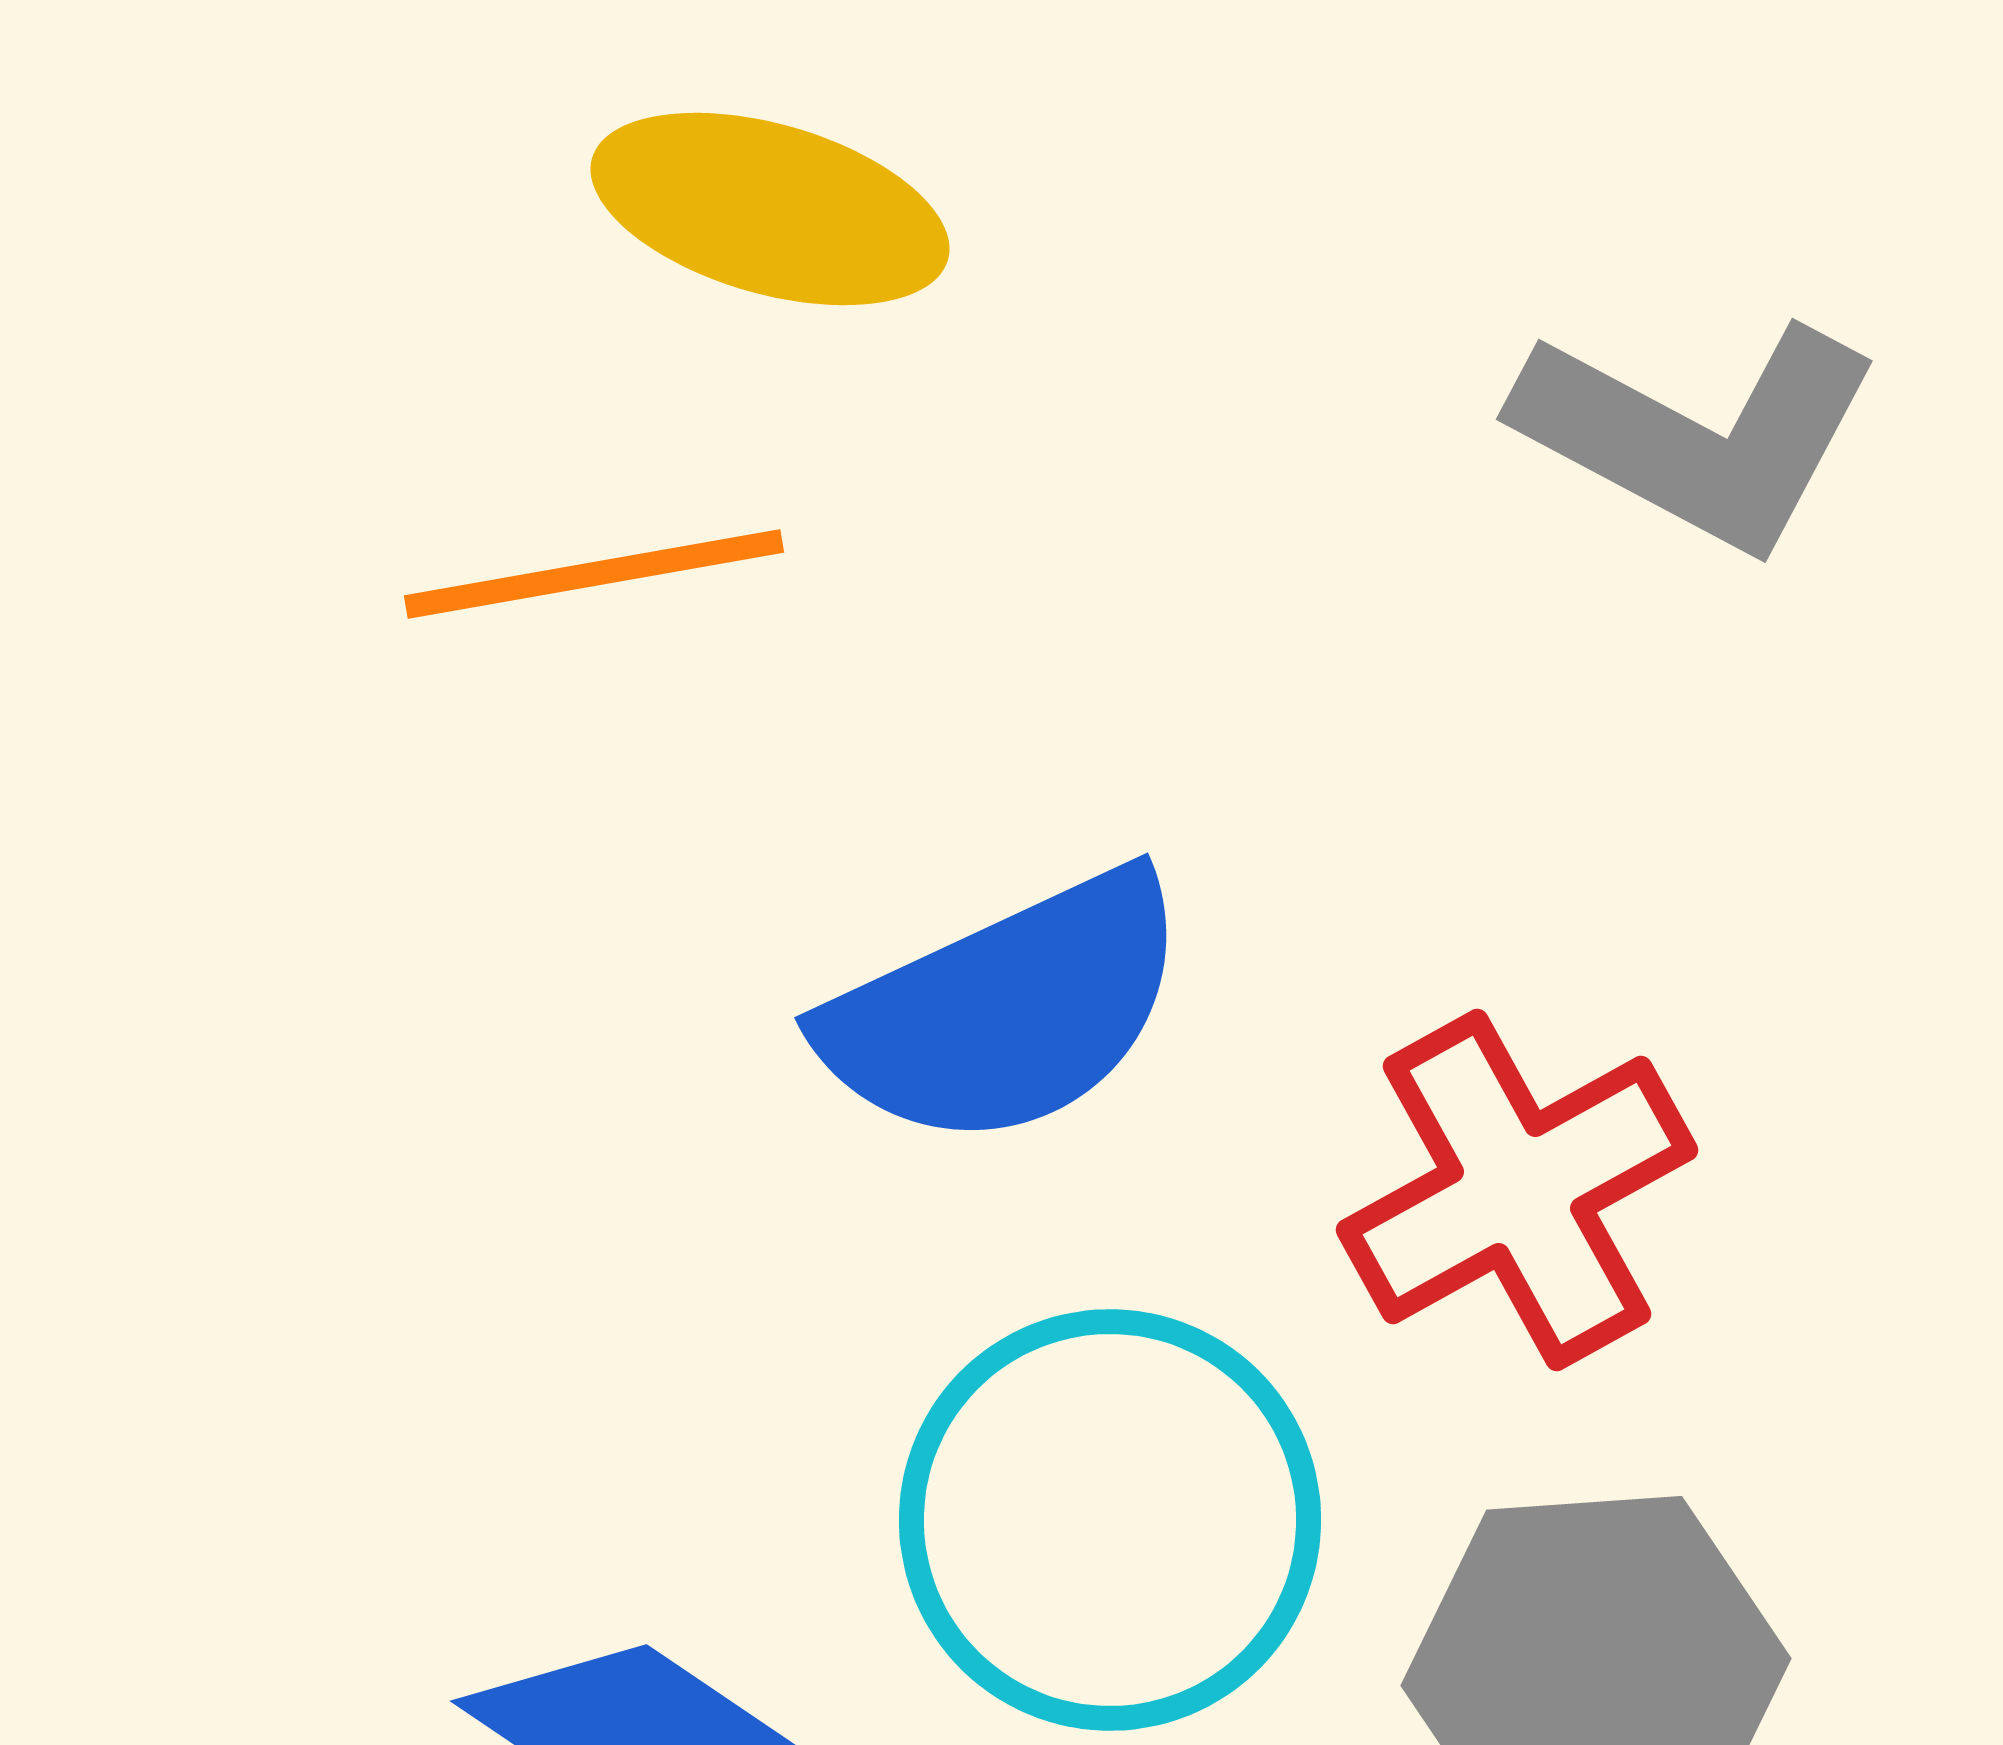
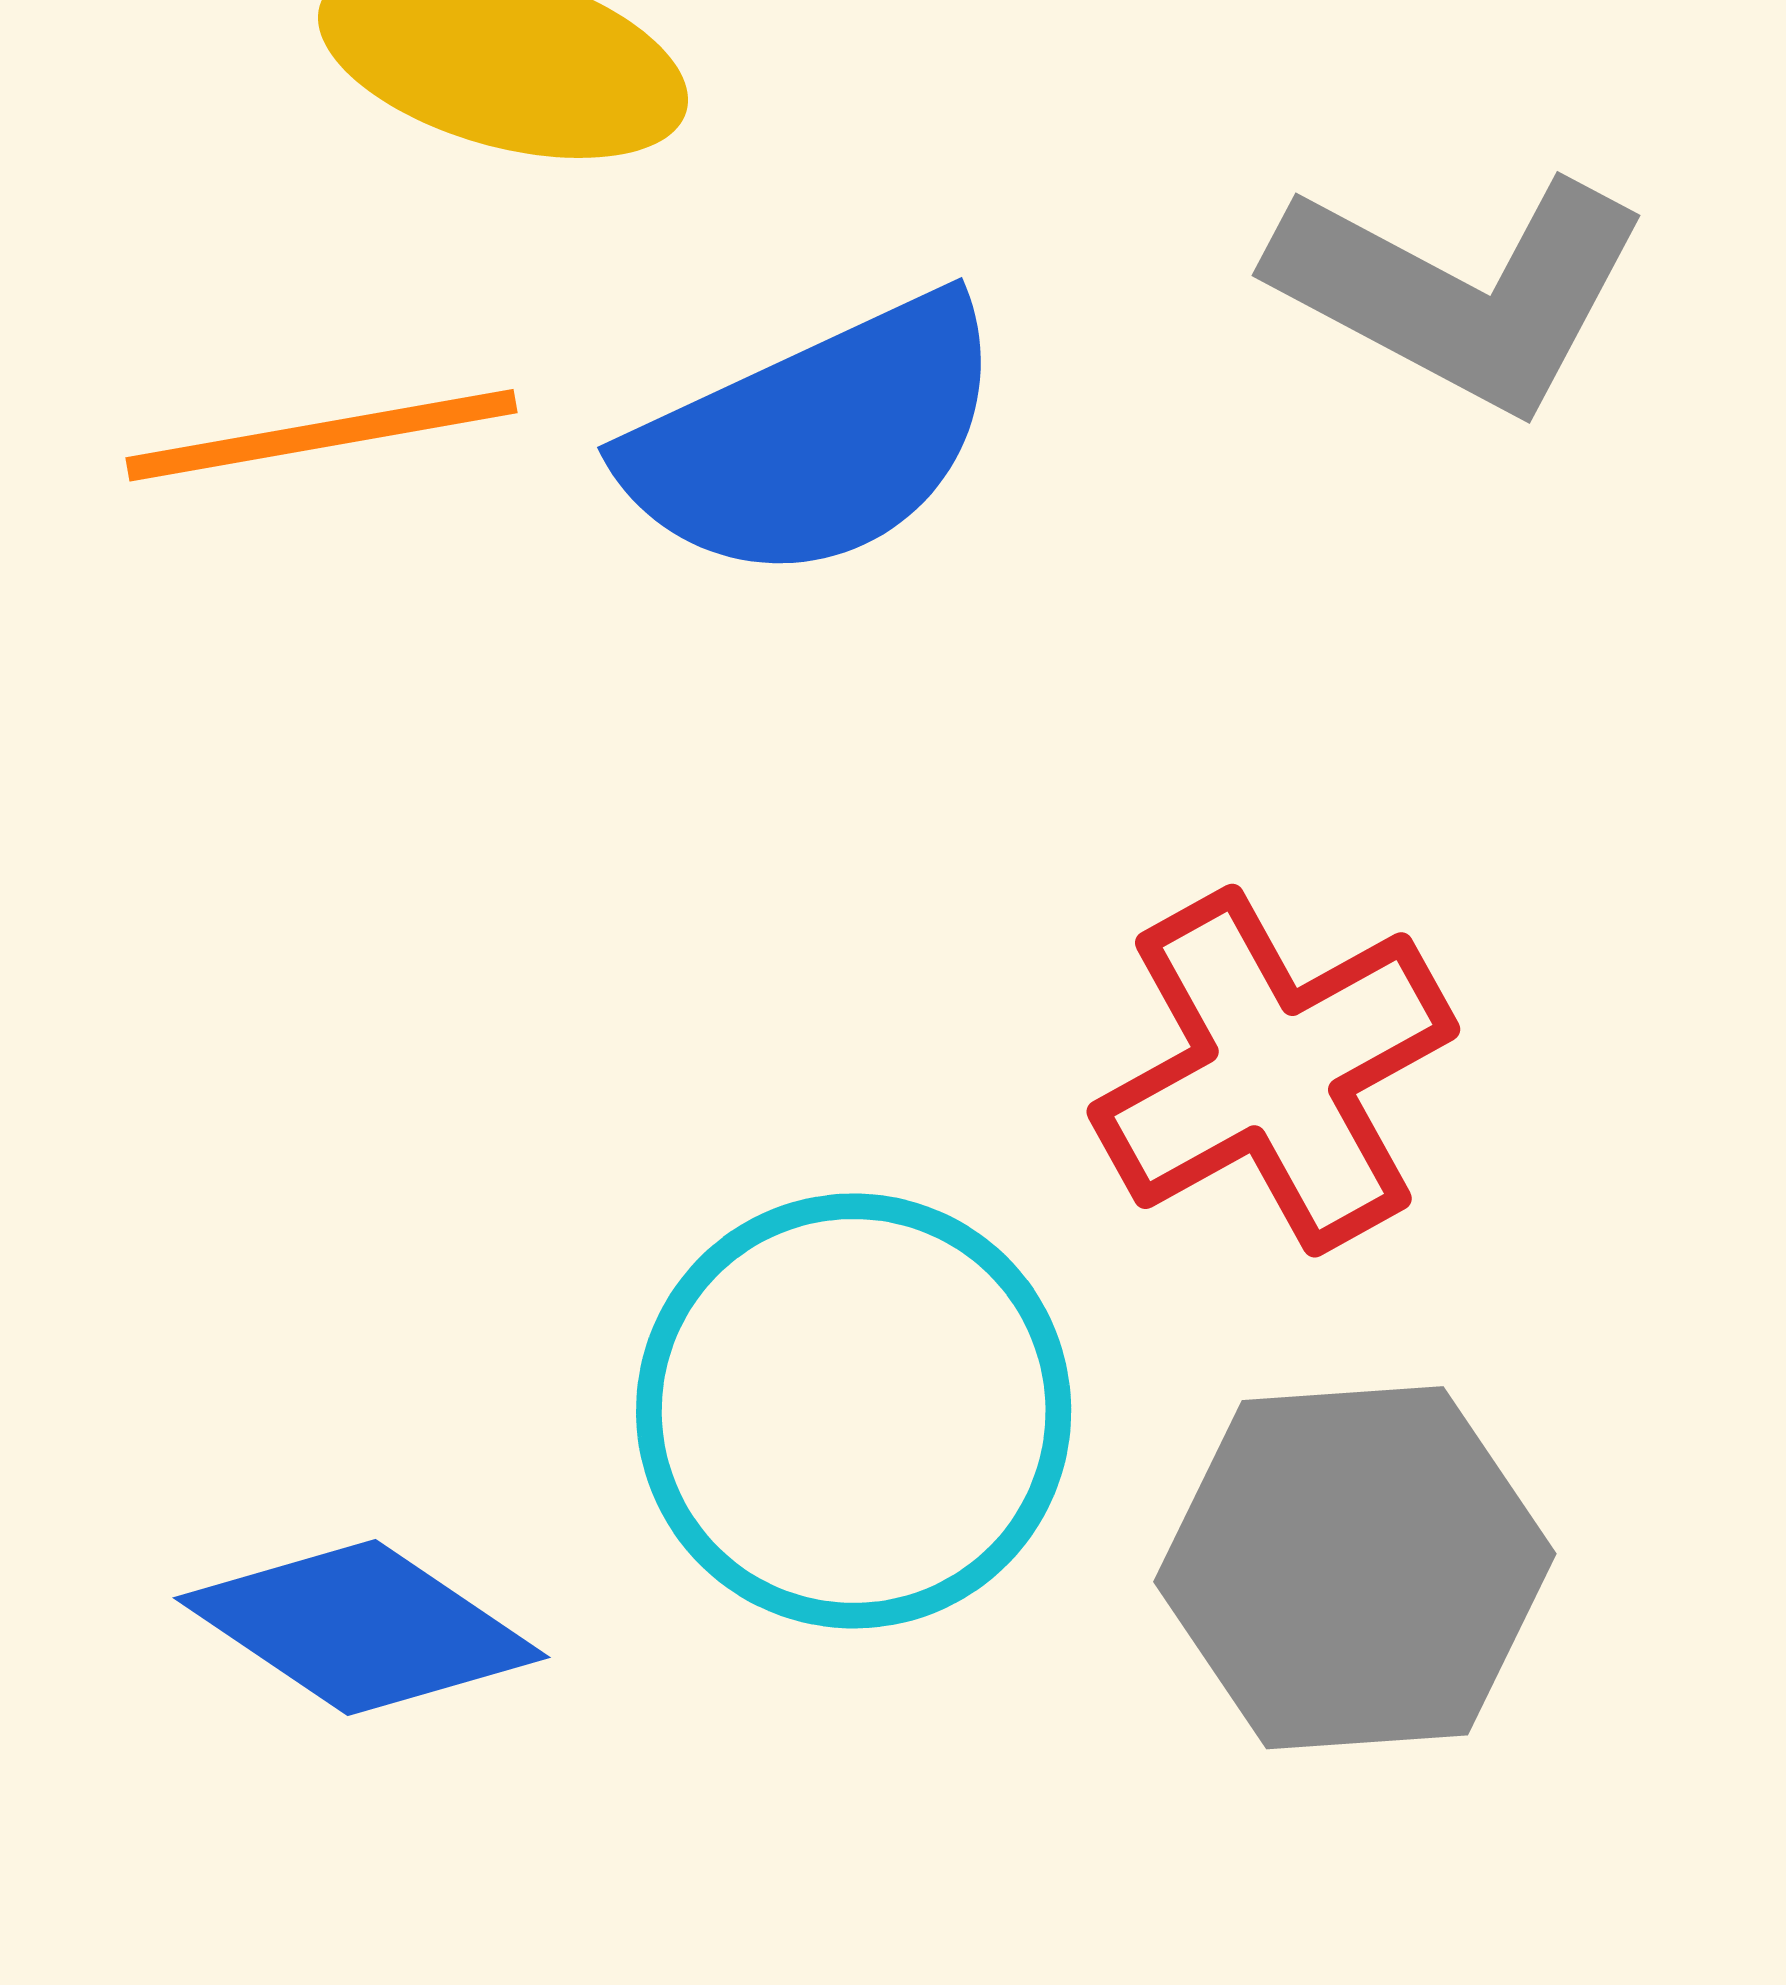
blue semicircle: (1006, 1010) -> (815, 439), moved

